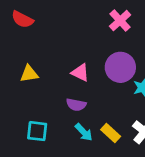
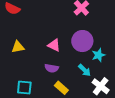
cyan arrow: (84, 132) -> (85, 70), moved
yellow rectangle: (111, 133) -> (61, 88), moved

